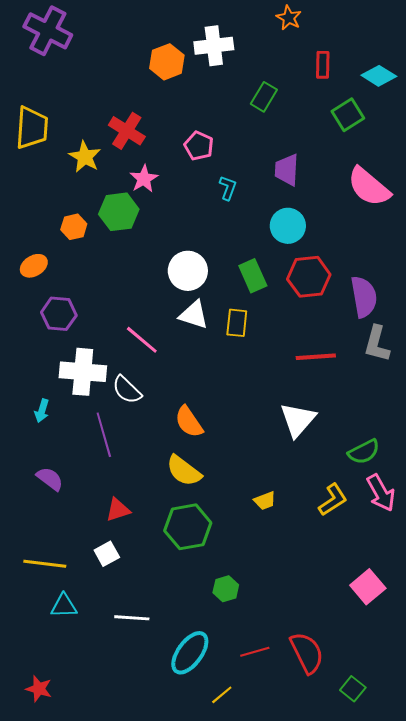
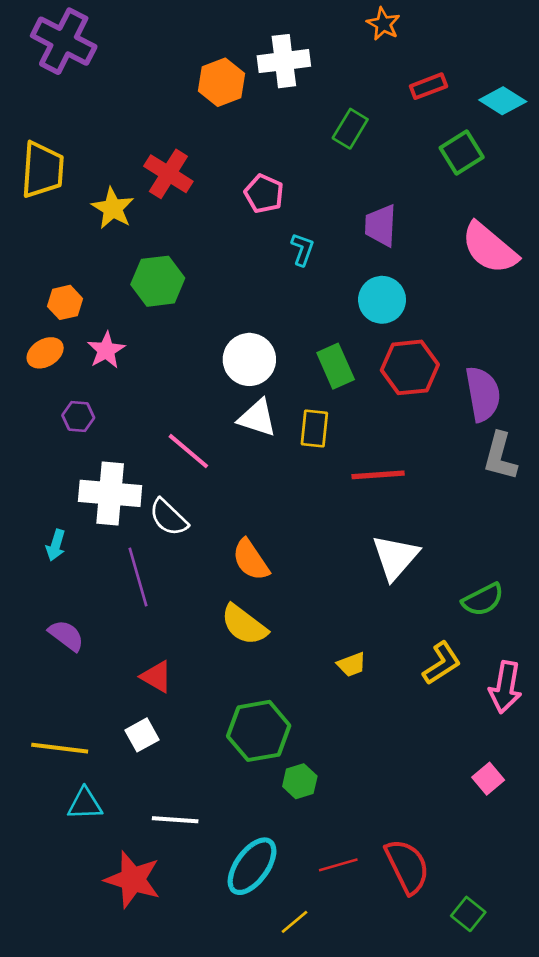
red rectangle: (323, 65) -> (428, 86), turned 68
pink star: (144, 179) -> (106, 350), moved
orange hexagon: (74, 227) -> (65, 302), moved
purple hexagon: (59, 314) -> (78, 417), size x0.7
red line: (316, 357) -> (378, 475), moved
pink arrow: (381, 493) -> (505, 687), moved, turned 39
red triangle: (118, 510) -> (157, 677), turned 48
green hexagon: (188, 527) -> (259, 731), moved
pink square: (368, 587) -> (488, 779), size x0.7
red star: (39, 689) -> (133, 879), moved, size x1.6

